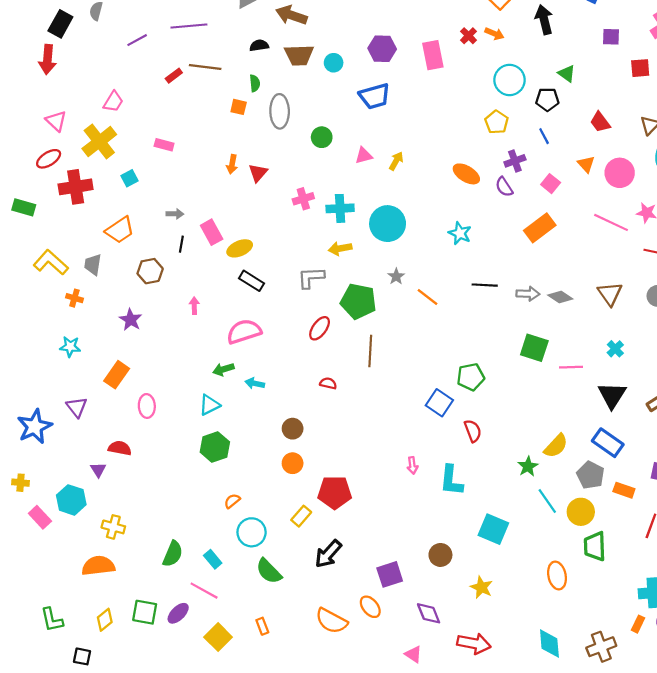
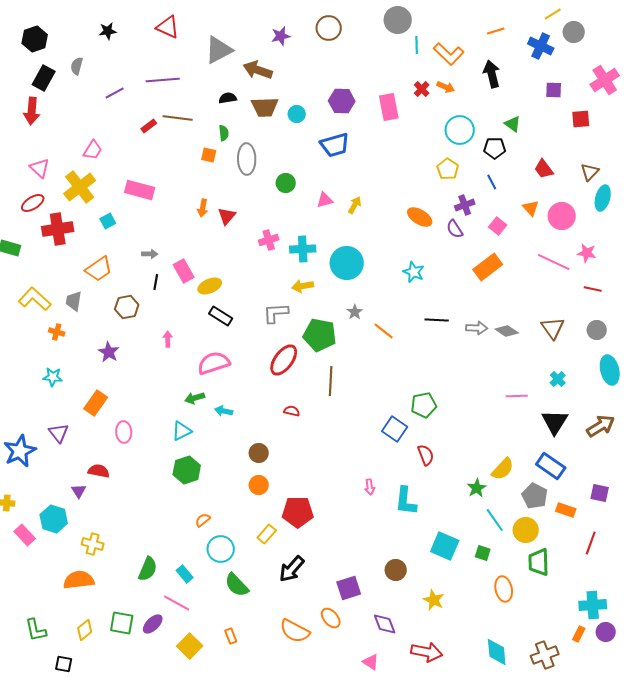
pink rectangle: (164, 145) -> (140, 190), size x1.6
red ellipse: (320, 328) -> (284, 360), size x1.4
green square: (534, 348) -> (483, 553), moved, size x0.6

